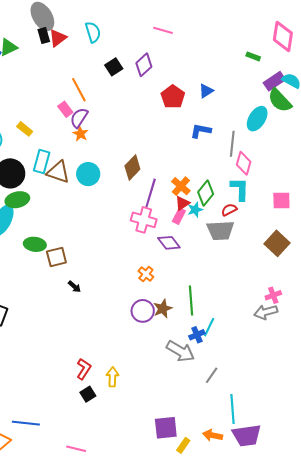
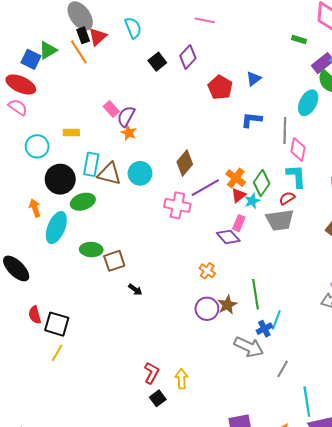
orange line: (79, 90) -> (79, 52), moved
yellow rectangle: (25, 129) -> (71, 132), turned -35
purple line: (151, 193) -> (205, 188), turned 48
green ellipse: (17, 200) -> (83, 202), moved
pink rectangle: (179, 216) -> (239, 223), moved
pink cross: (144, 220) -> (177, 205), moved

